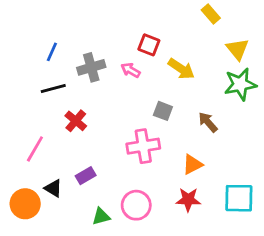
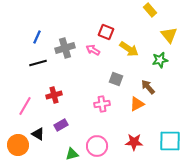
green star: (240, 84) -> (160, 60), moved, size x0.7
red cross: (76, 121) -> (54, 95), moved, turned 35
pink cross: (143, 146) -> (102, 104), size x0.7
orange triangle: (192, 164) -> (137, 104), moved

